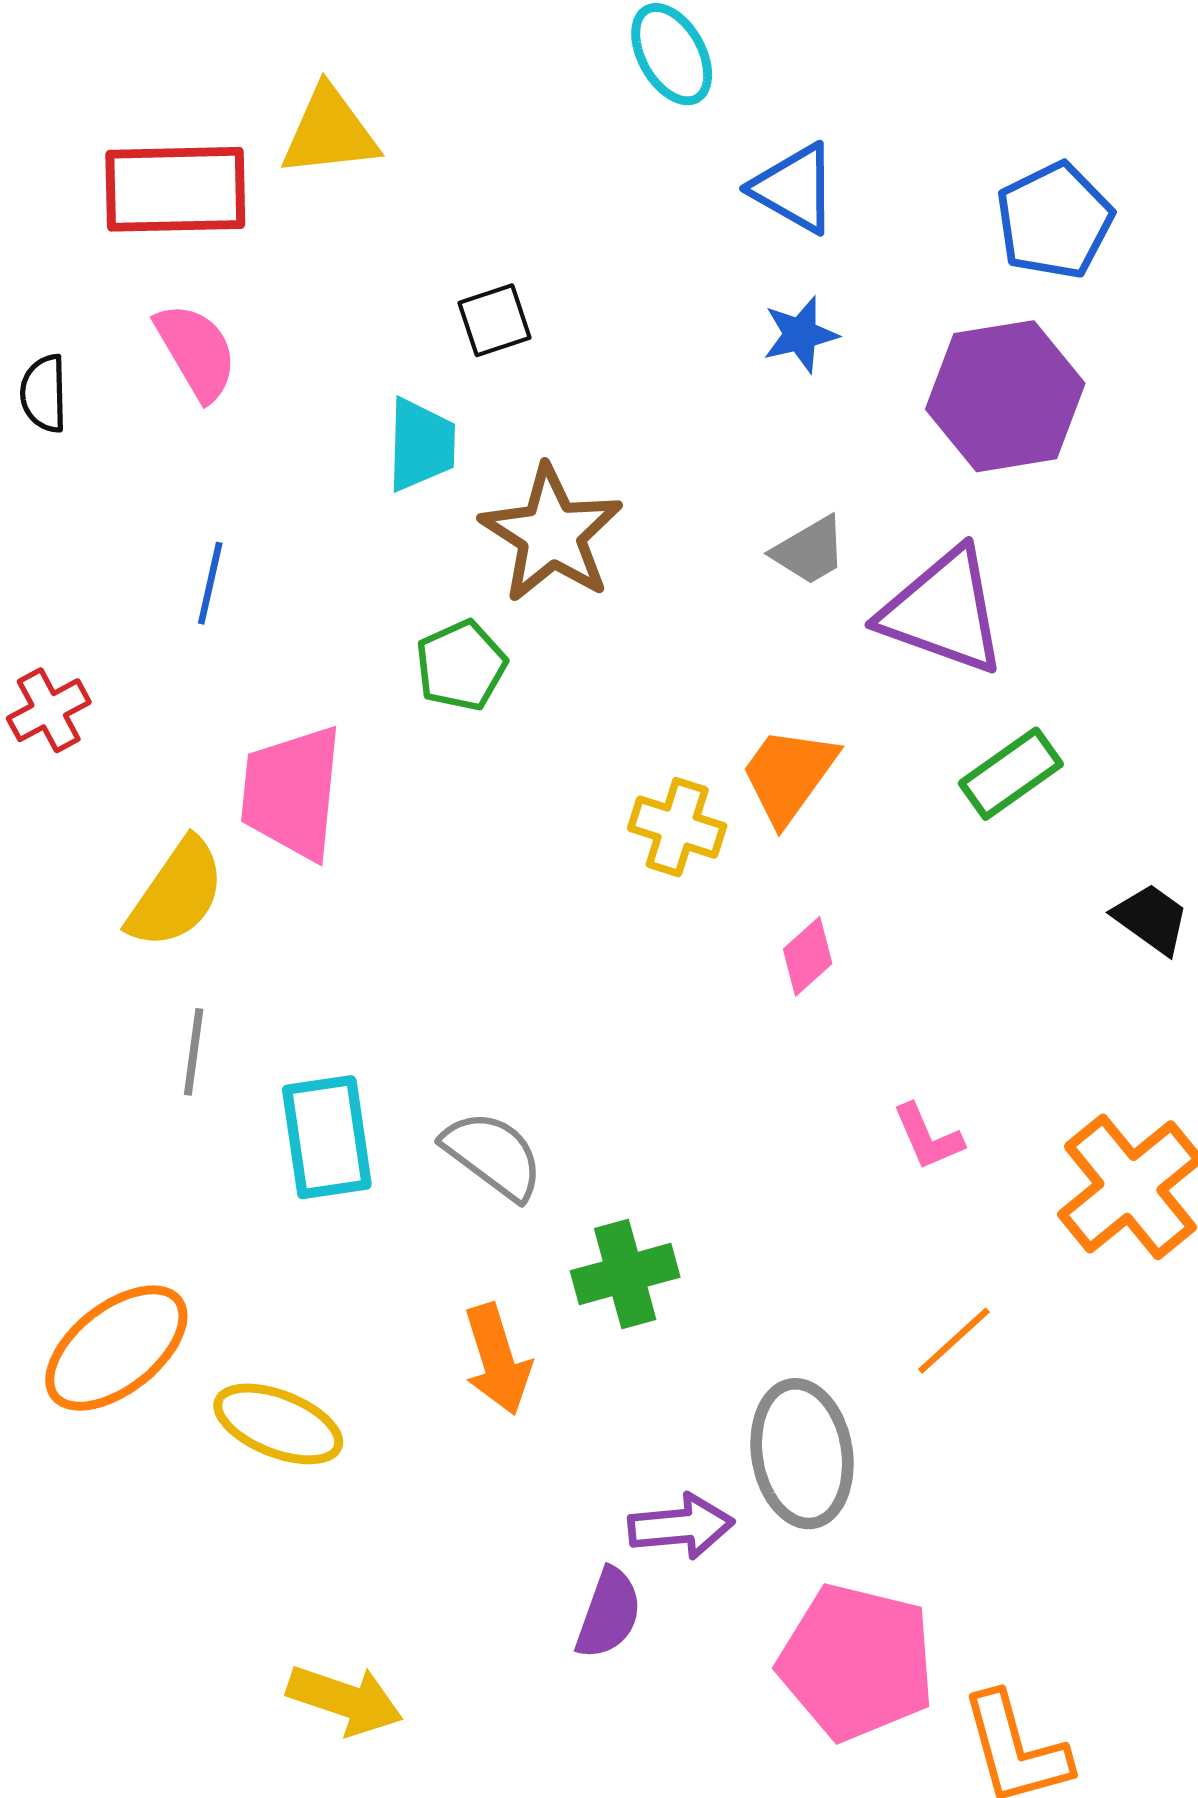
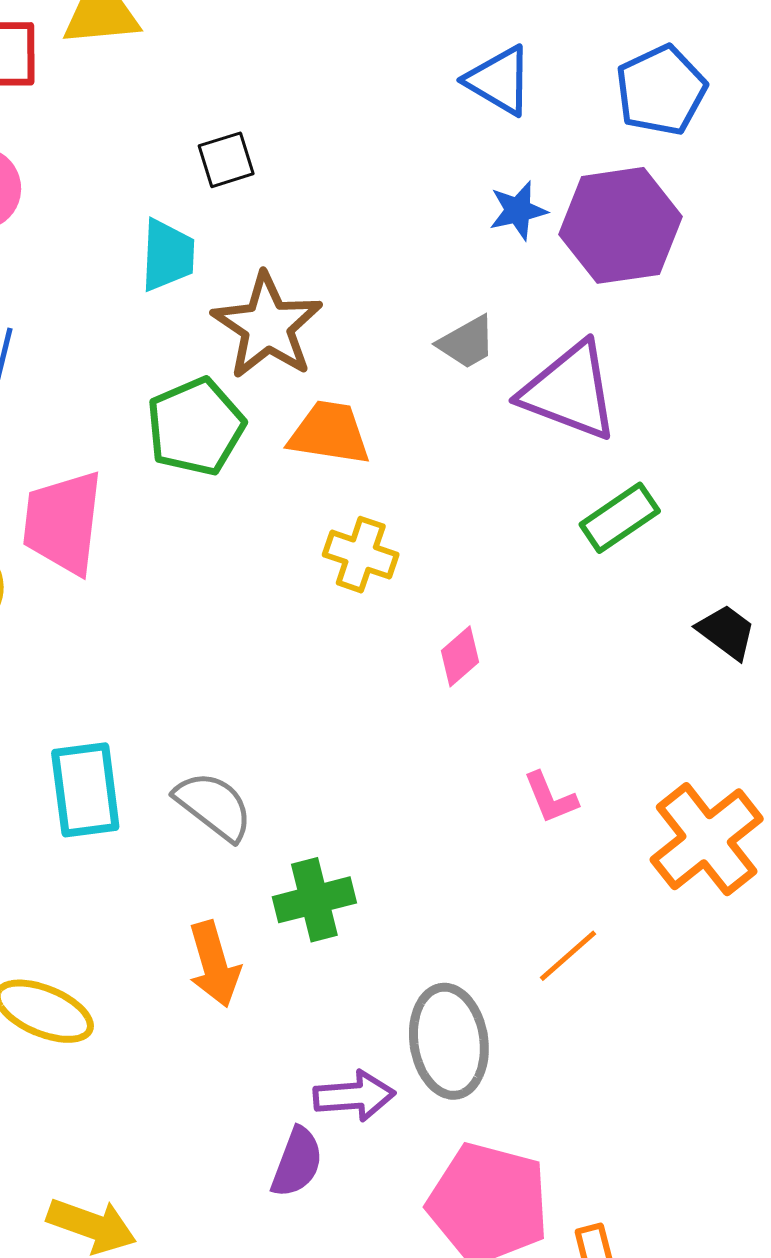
blue triangle: (794, 188) -> (499, 81), moved
blue star: (800, 335) -> (518, 211), moved
green pentagon: (461, 666) -> (196, 427), size x1.4
orange trapezoid: (789, 775) -> (329, 433), moved, turned 62

